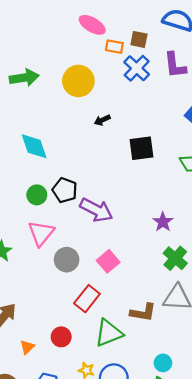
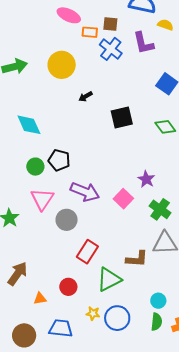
purple arrow: (96, 210) -> (85, 192), moved
pink square: (108, 261) -> (123, 199), moved
orange triangle: (27, 347) -> (40, 298), turned 40

